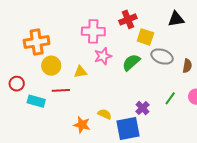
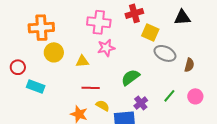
green semicircle: (131, 62) -> (130, 77), moved
red line: (61, 90) -> (91, 88), moved

